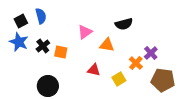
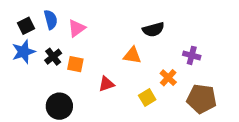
pink triangle: (85, 32) -> (77, 28), moved
blue star: (19, 42) -> (23, 52), turned 30
purple cross: (151, 53) -> (192, 55), moved, turned -32
red triangle: (94, 70) -> (106, 84), moved, turned -32

